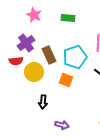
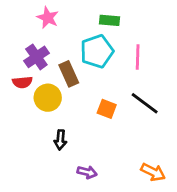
green rectangle: (68, 18) -> (110, 20), moved
cyan pentagon: (75, 57) -> (97, 51), moved
orange square: (66, 80) -> (107, 109), moved

